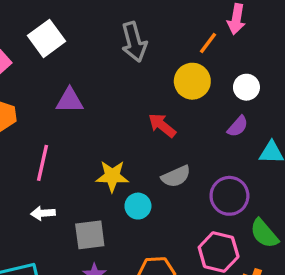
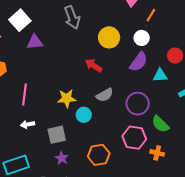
orange line: (208, 43) -> (151, 15), moved
purple triangle: (70, 100) -> (35, 42), moved
purple semicircle: (238, 126) -> (139, 62), size x1.5

